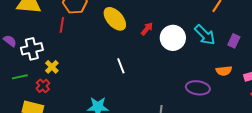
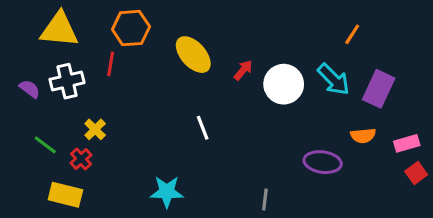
purple rectangle: (234, 41) -> (379, 89), size x1.6
white cross: (32, 49) -> (67, 81), moved
green line: (20, 77) -> (45, 145), turned 49

